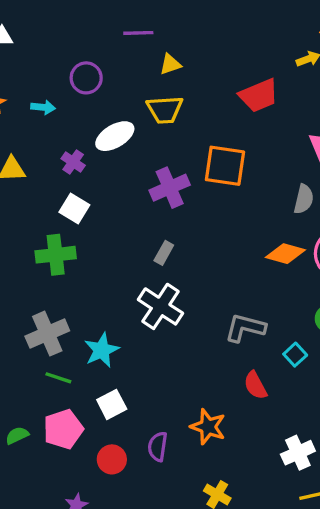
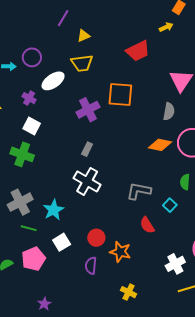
purple line: (138, 33) -> (63, 18), turned -54
purple circle: (86, 78) -> (32, 57), moved
green cross: (56, 255) -> (22, 154), turned 30
red circle: (112, 459) -> (96, 238), moved

